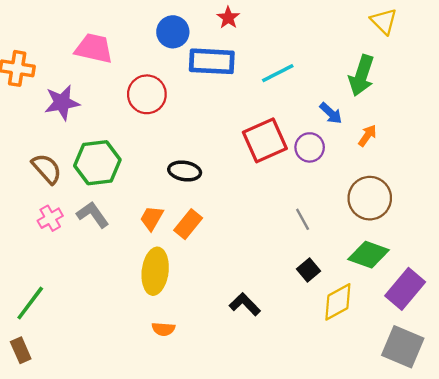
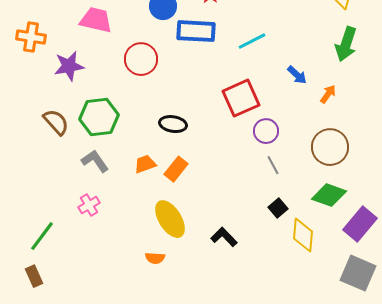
green arrow: (361, 75) -> (346, 44), moved
purple circle: (310, 147) -> (266, 131), moved
pink cross: (50, 218) -> (89, 205), moved
orange trapezoid: (152, 218) -> (145, 164), turned 40
yellow ellipse: (155, 271) -> (170, 219), moved, turned -39
yellow diamond: (338, 302) -> (303, 235), turned -56

